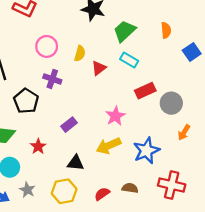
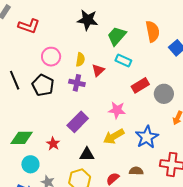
orange semicircle: (166, 30) -> (153, 31), size x1.5
purple cross: (52, 79) -> (77, 83), moved
black pentagon: (26, 101) -> (43, 85), moved
pink star: (115, 116) -> (117, 110), turned -30
purple rectangle: (69, 125) -> (78, 122), size x1.5

